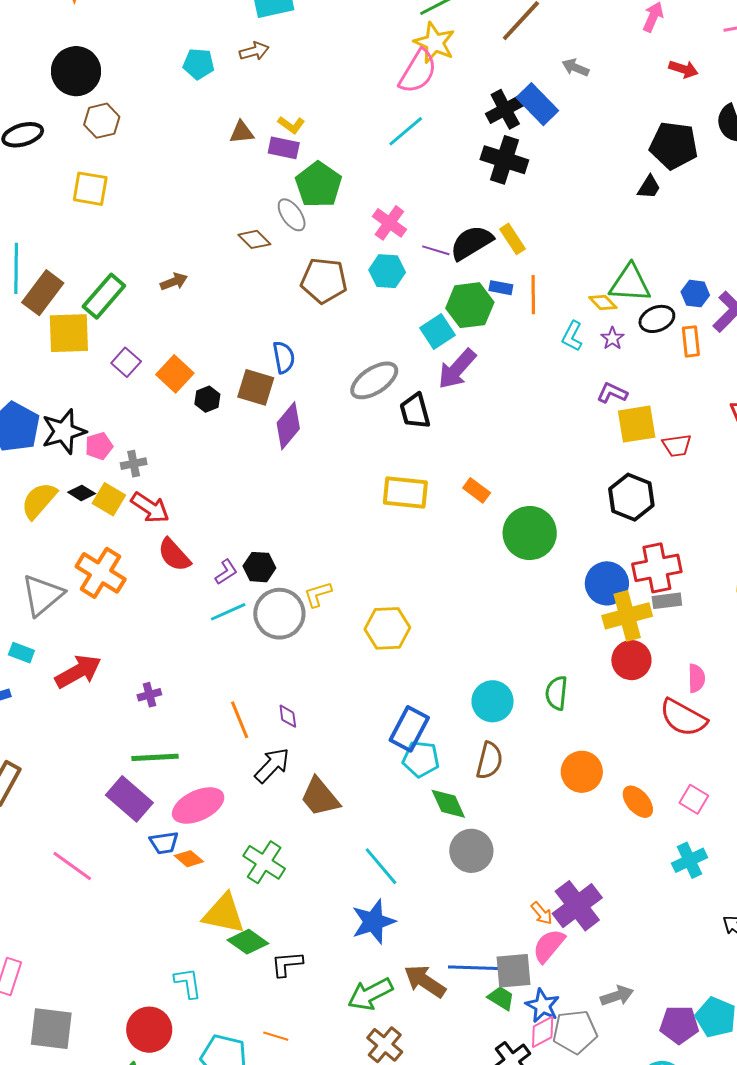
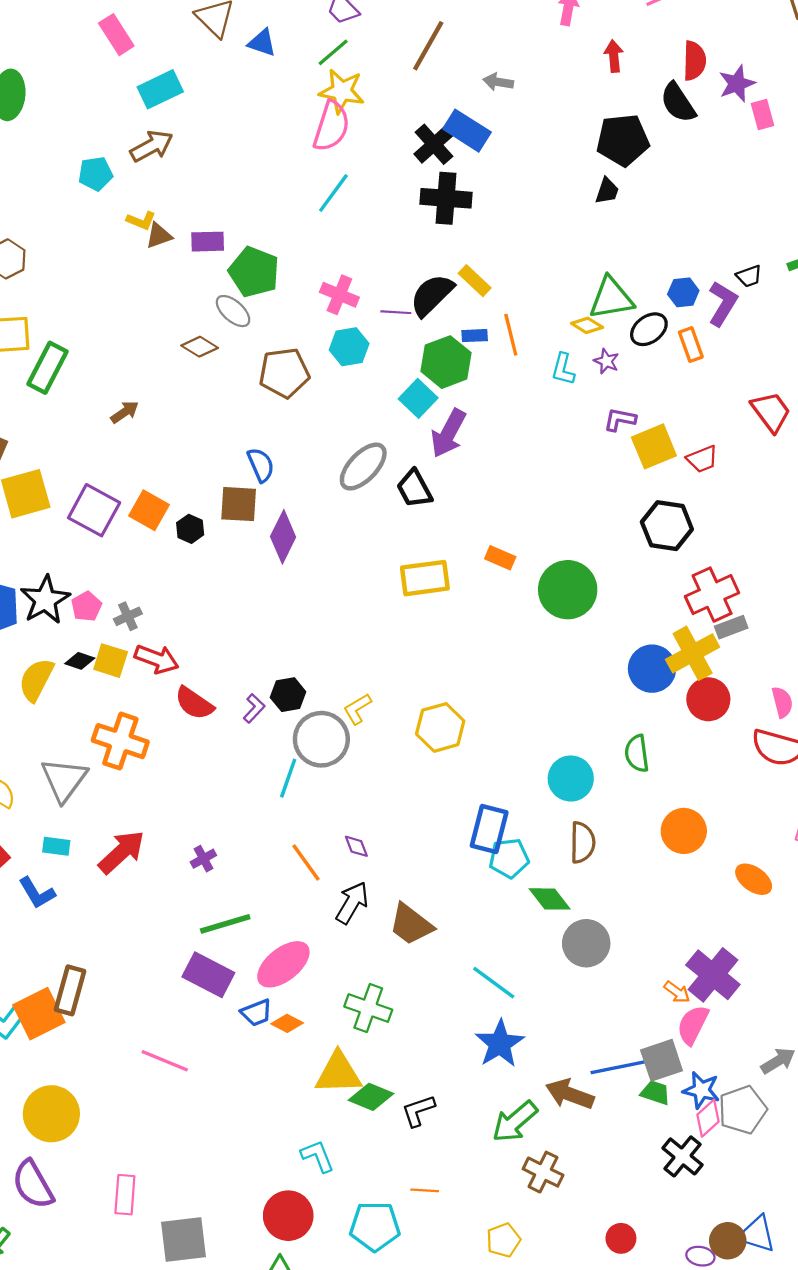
brown arrow: (254, 51) -> (152, 146), size x1.4
red arrow: (683, 69) -> (614, 56), turned -100
yellow L-shape: (291, 125) -> (141, 221), moved
green rectangle: (104, 296) -> (47, 368), moved
purple square: (126, 362) -> (94, 510), size x1.6
blue circle: (607, 583) -> (652, 669), moved
cyan line: (228, 612) -> (288, 778), moved, turned -33
orange ellipse: (638, 802) -> (754, 879), moved

